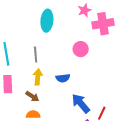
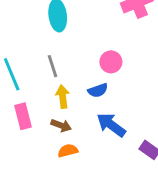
pink circle: (81, 49) -> (111, 62), moved
blue arrow: (81, 104) -> (111, 125), moved

